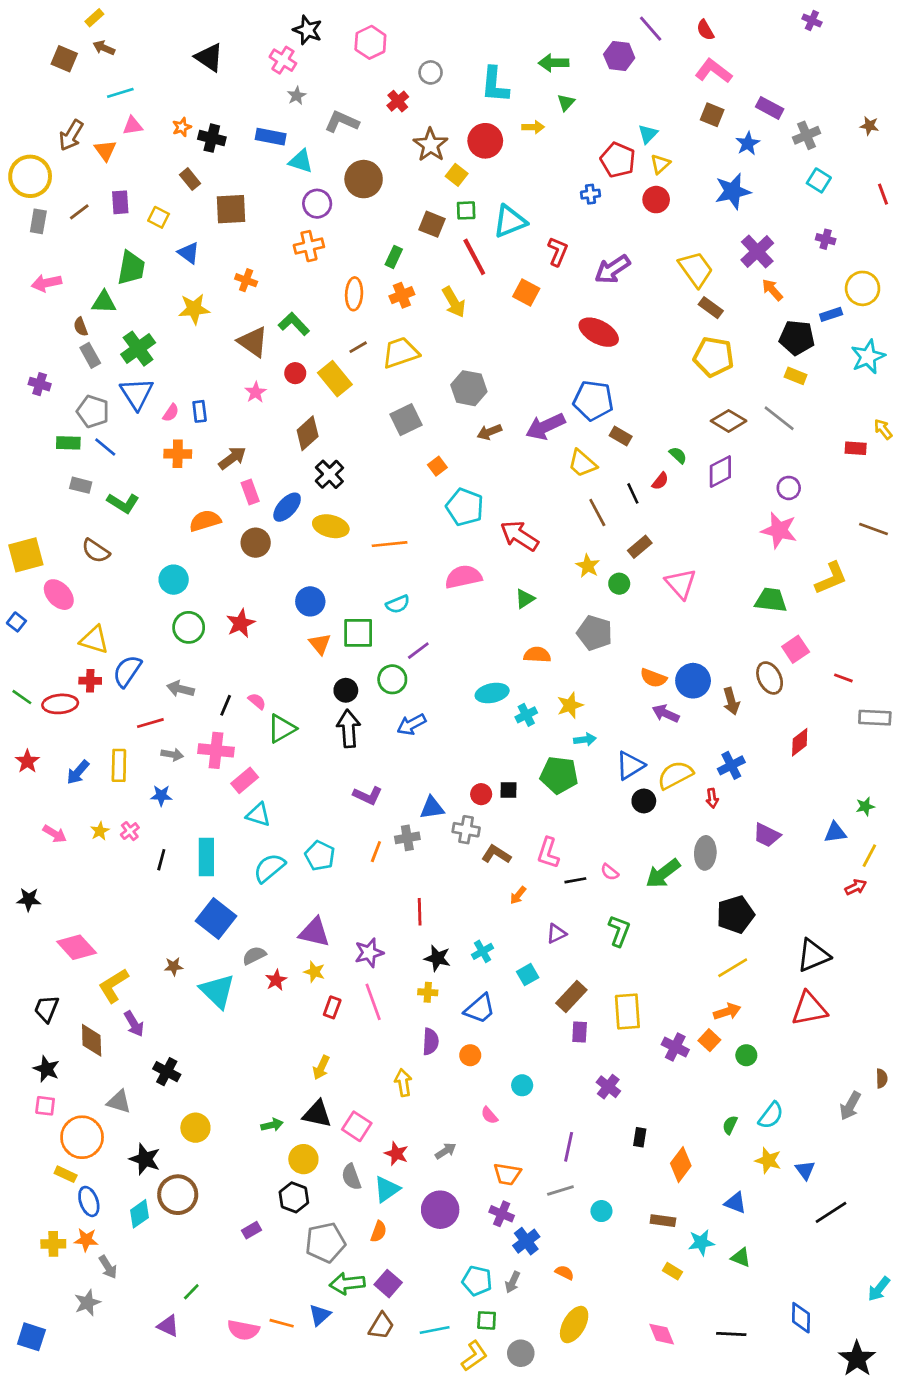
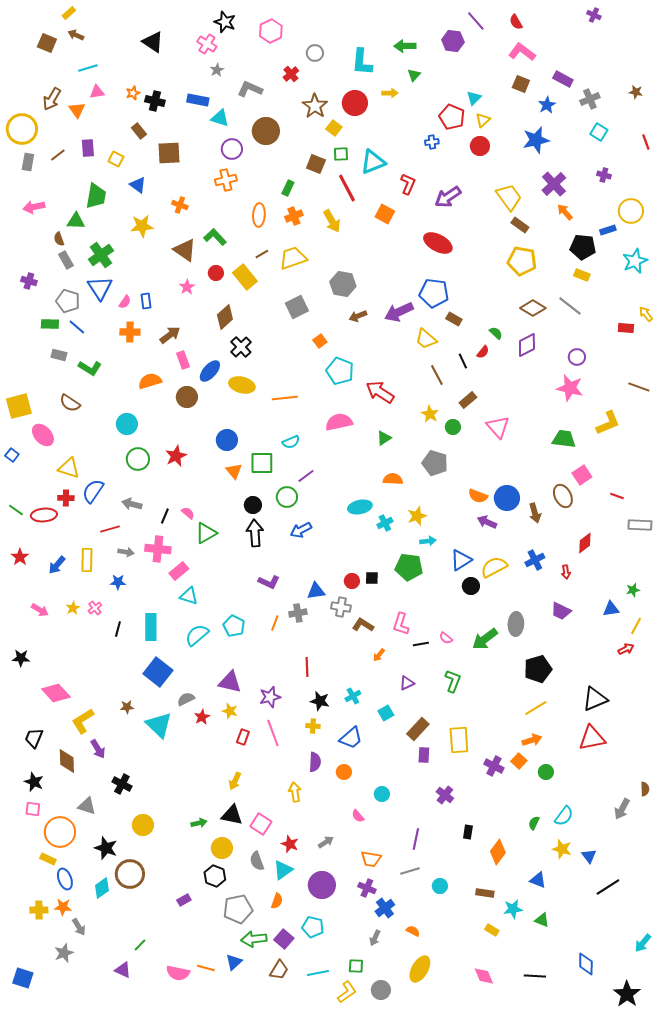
red arrow: (712, 798) -> (566, 572), moved
cyan pentagon: (477, 1281) -> (313, 927), moved

